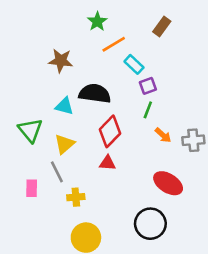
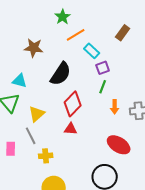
brown rectangle: (162, 27) -> (123, 33), moved
black semicircle: (95, 94) -> (61, 74), turned 115
cyan triangle: (64, 106) -> (20, 81), moved
orange arrow: (163, 135) -> (115, 107), turned 48

